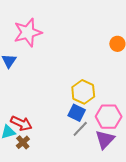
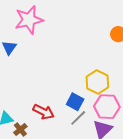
yellow hexagon: (83, 92) -> (97, 82), moved
red arrow: (21, 123) -> (43, 112), moved

